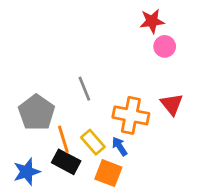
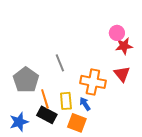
red star: (152, 21) -> (124, 46), moved
yellow rectangle: (93, 142) -> (66, 101), turned 36

